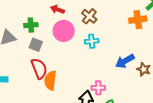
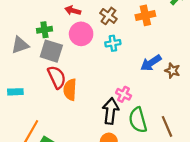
orange cross: (138, 20) -> (145, 15), moved
gray square: (36, 45) -> (51, 51), size x1.5
pink cross: (98, 88) -> (124, 94), turned 32

